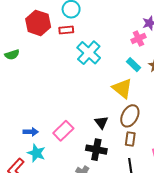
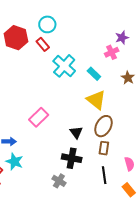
red rectangle: (66, 30) -> (43, 44), turned 56
cyan rectangle: (133, 65) -> (94, 74), moved
pink rectangle: (63, 131) -> (39, 117), moved

